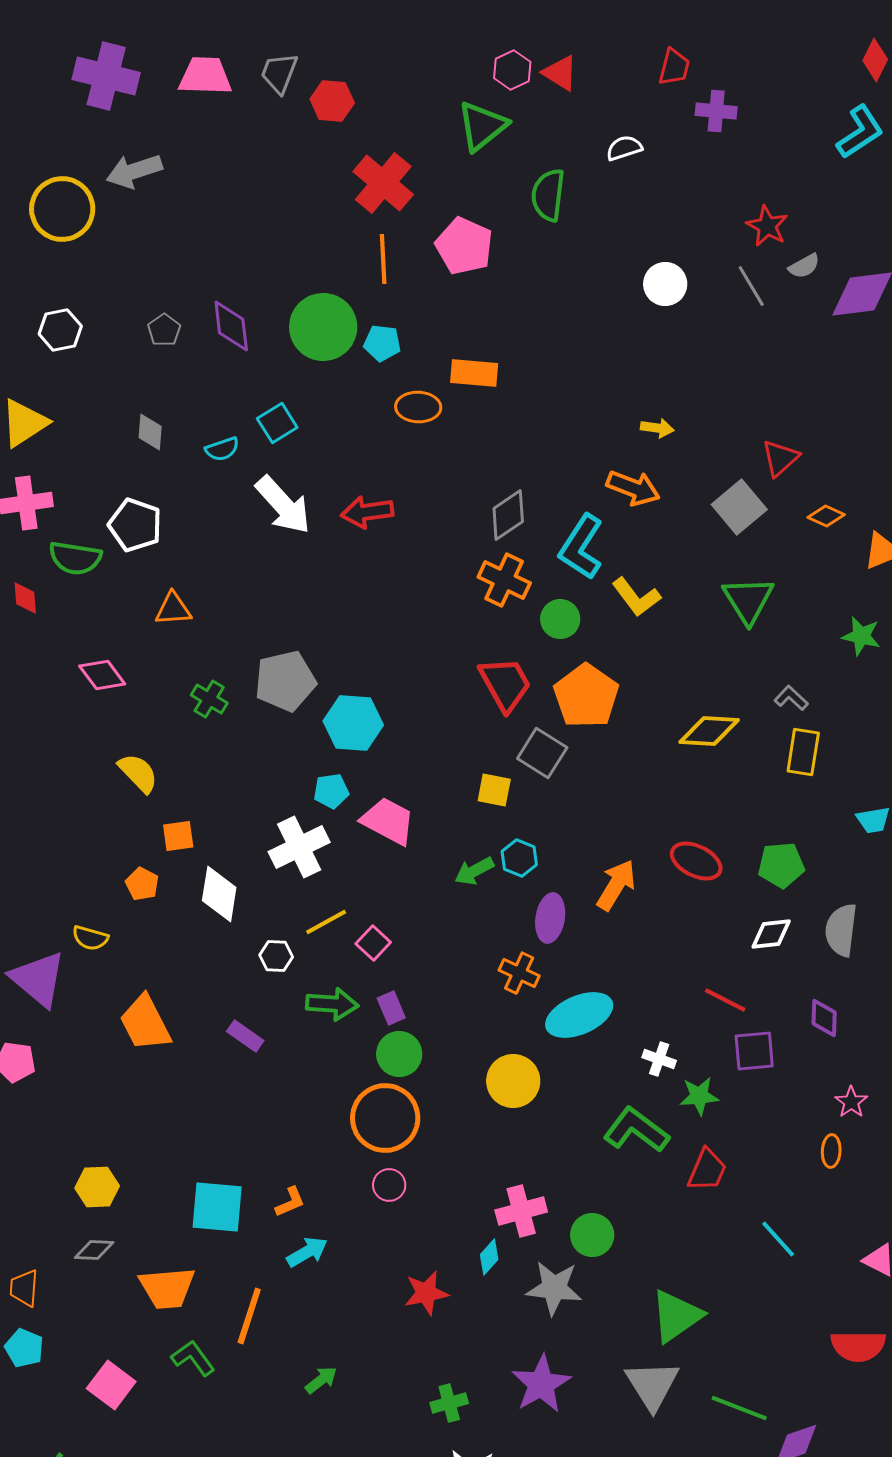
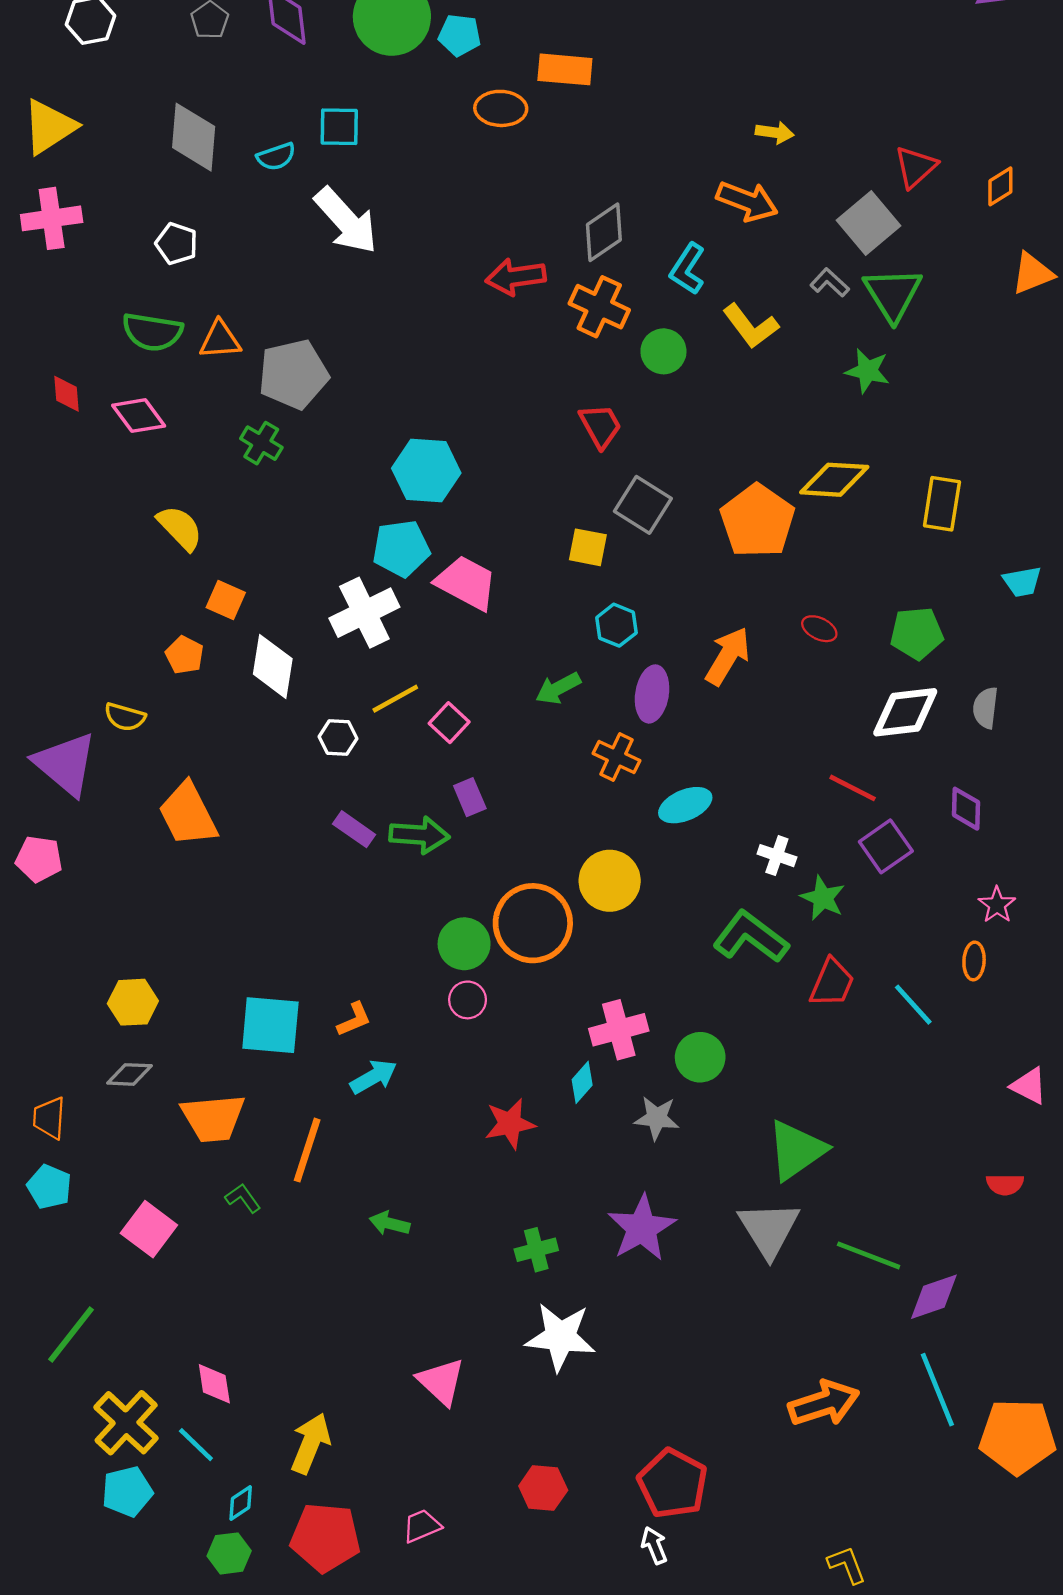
cyan square: (277, 423) -> (339, 127), turned 33
gray diamond: (150, 432) -> (194, 137), size x1.6
red arrow: (367, 512) -> (516, 277), moved
orange diamond: (826, 516) -> (1000, 186), moved, turned -57
white pentagon: (135, 525) -> (176, 244), size x0.7
cyan L-shape: (581, 547) -> (688, 269), size x0.7
green semicircle: (75, 558) -> (152, 332), moved
red diamond: (25, 598) -> (66, 394), moved
green triangle: (748, 600) -> (893, 294), moved
green star: (861, 636) -> (867, 371), moved
gray pentagon: (285, 681) -> (293, 374), moved
red trapezoid: (505, 684) -> (600, 426), size x0.7
orange pentagon: (586, 696) -> (757, 521), moved
gray L-shape: (791, 698) -> (830, 283), moved
cyan pentagon: (331, 791) -> (401, 548), size x1.4
orange square: (178, 836) -> (226, 600), turned 32
red ellipse: (696, 861) -> (819, 629), size x0.6
green arrow: (474, 871) -> (558, 688), moved
gray semicircle: (841, 930) -> (985, 708), size x0.7
white diamond: (771, 934) -> (905, 712), size x1.4
green arrow: (332, 1004) -> (419, 835), moved
cyan ellipse: (579, 1015) -> (685, 805), size x0.7
purple rectangle: (245, 1036) -> (354, 829), moved
purple square: (754, 1051) -> (886, 846), turned -30
green circle: (399, 1054) -> (464, 944), moved
green star: (699, 1096) -> (823, 898), turned 30
orange circle: (385, 1118) -> (533, 923), moved
cyan line: (778, 1239) -> (913, 1005), moved
gray star: (554, 1288) -> (657, 1118), size x0.7
red semicircle: (858, 1346) -> (1005, 1184), size x0.6
green L-shape: (193, 1358) -> (243, 1198), size x0.7
green arrow: (321, 1380) -> (390, 1223), turned -128

